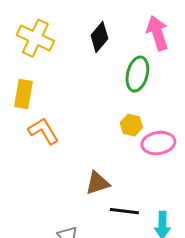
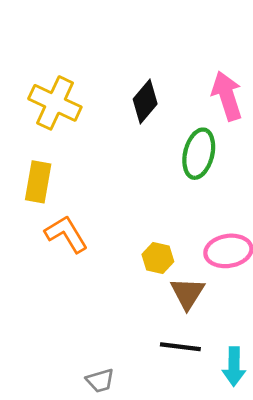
yellow hexagon: (131, 125) -> (158, 258), moved
brown triangle: (97, 183) -> (187, 293), moved, turned -40

